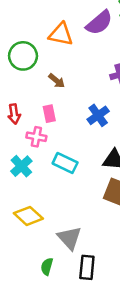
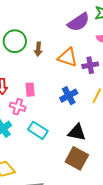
orange triangle: (61, 34) -> (68, 57), moved
brown arrow: (57, 81) -> (38, 49), moved, turned 48

